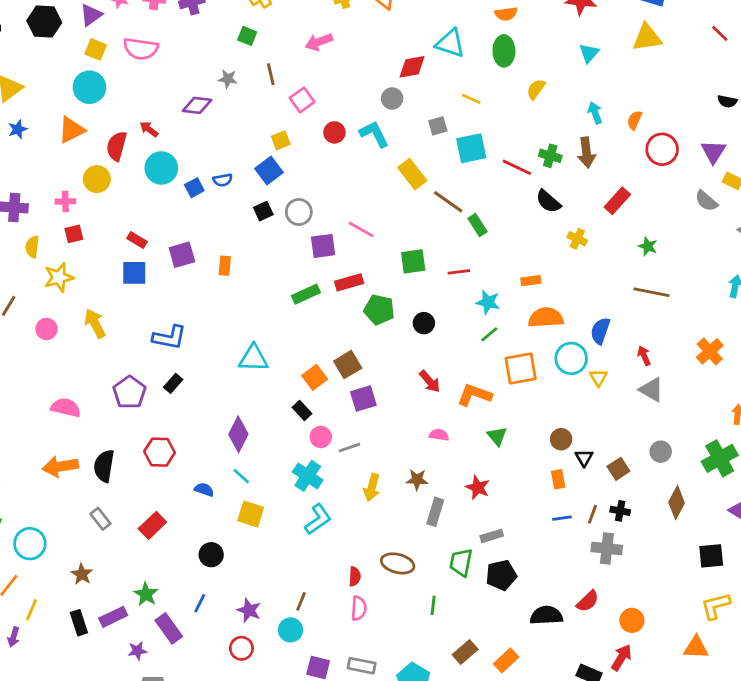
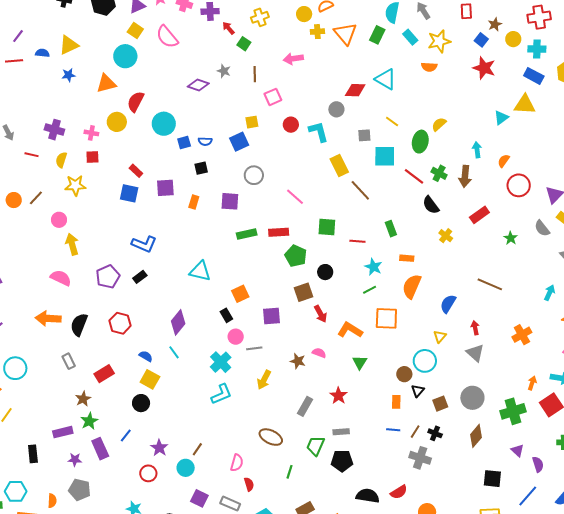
pink semicircle: (141, 49) -> (167, 37), turned 30
green ellipse: (504, 51) -> (420, 142), moved
cyan triangle: (589, 53) -> (501, 118), moved
red arrow: (149, 129) -> (228, 28), moved
black square: (263, 211) -> (201, 168), moved
green rectangle: (478, 225) -> (391, 229), moved
purple square: (323, 246) -> (230, 201), moved
green star: (648, 246) -> (511, 238), moved
orange semicircle: (546, 318) -> (412, 286), turned -75
yellow arrow: (95, 323) -> (72, 244), moved
cyan circle: (571, 358) -> (425, 361), moved
brown square: (348, 365) -> (303, 292), moved
gray circle: (661, 452) -> (472, 398), size x1.5
brown star: (417, 480) -> (298, 361), moved
yellow square: (251, 514) -> (150, 379), moved
brown star: (82, 574) -> (83, 399), moved
red semicircle: (355, 577) -> (249, 484), moved, turned -32
black rectangle: (79, 623) -> (33, 454), moved

